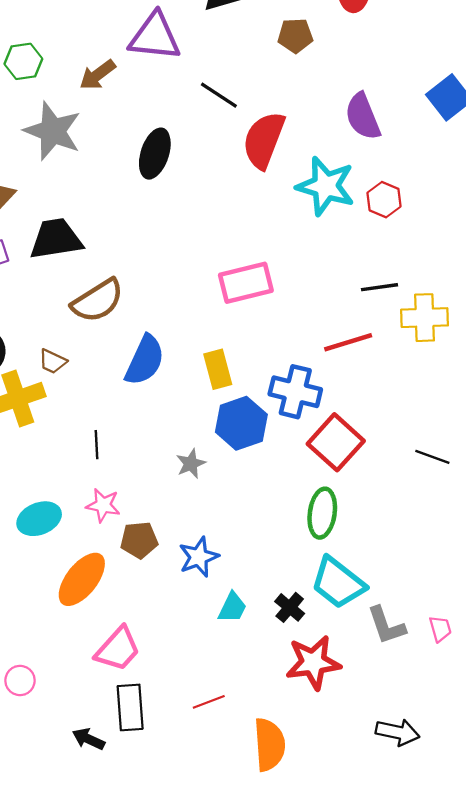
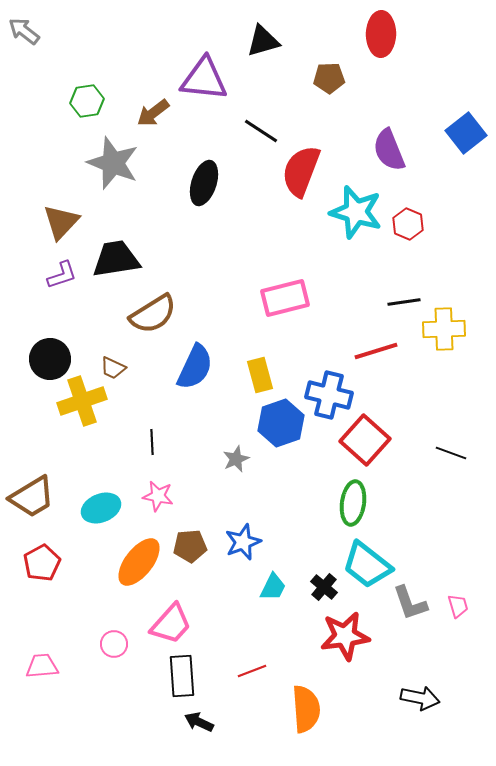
brown pentagon: (139, 540) -> (190, 546), moved
pink circle: (20, 681) -> (114, 644), moved
black arrow: (89, 739) -> (199, 722), moved

